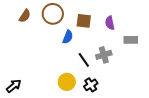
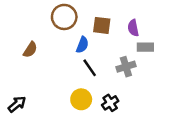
brown semicircle: (25, 16) -> (30, 50), moved
gray rectangle: (131, 40) -> (145, 47), moved
black line: (84, 60) -> (90, 68), moved

